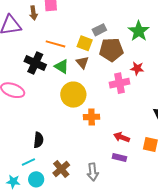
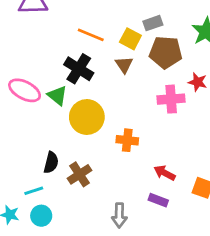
black cross: (35, 63) -> (79, 69), moved
green triangle: (62, 66) -> (57, 96), moved
yellow circle: (73, 95) -> (87, 117), moved
brown cross: (61, 169) -> (80, 174), moved

